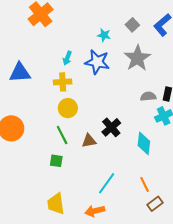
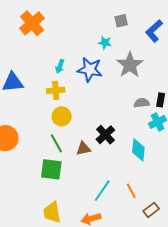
gray square: (132, 25) -> (121, 21), moved, turned 32
cyan star: (104, 35) -> (105, 43), moved
green square: (56, 161) -> (51, 169), size x1.6
orange line: (145, 184) -> (131, 191), moved

